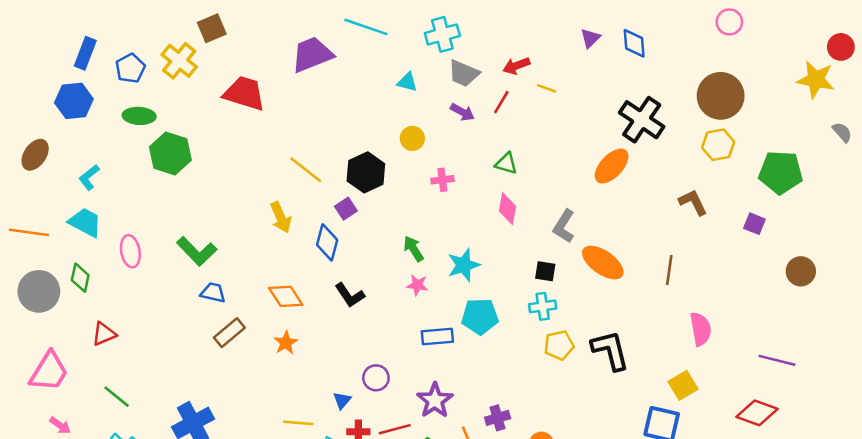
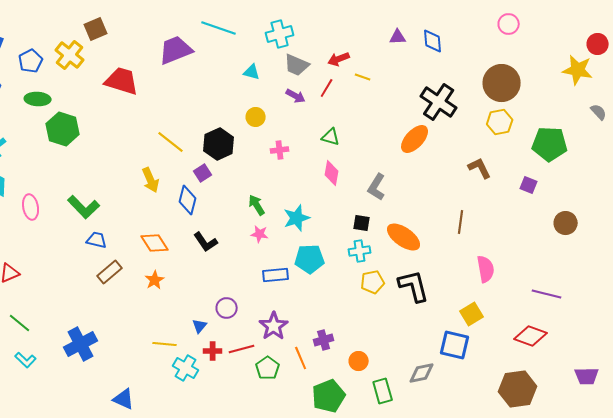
purple triangle: (590, 38) -> (398, 37), turned 42
orange ellipse: (603, 263) -> (404, 237), moved

